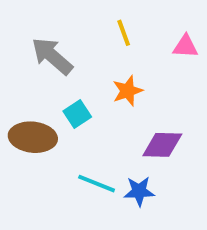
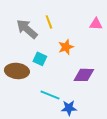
yellow line: (124, 33) -> (49, 22), moved
cyan square: (77, 114) -> (40, 59), turned -32
blue star: (139, 191) -> (69, 108), moved

